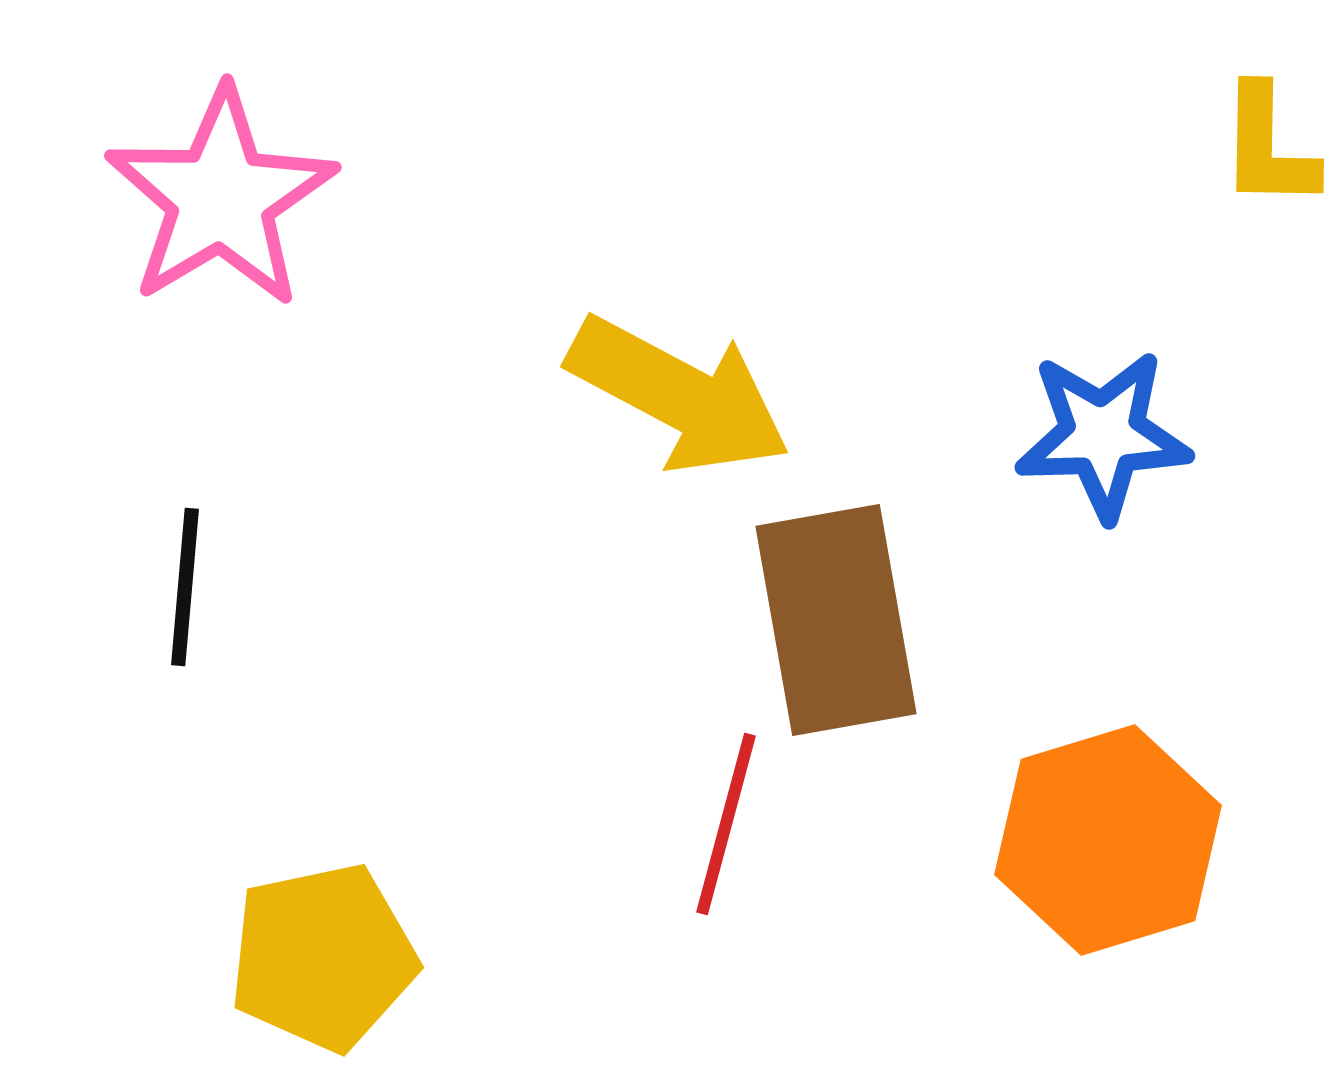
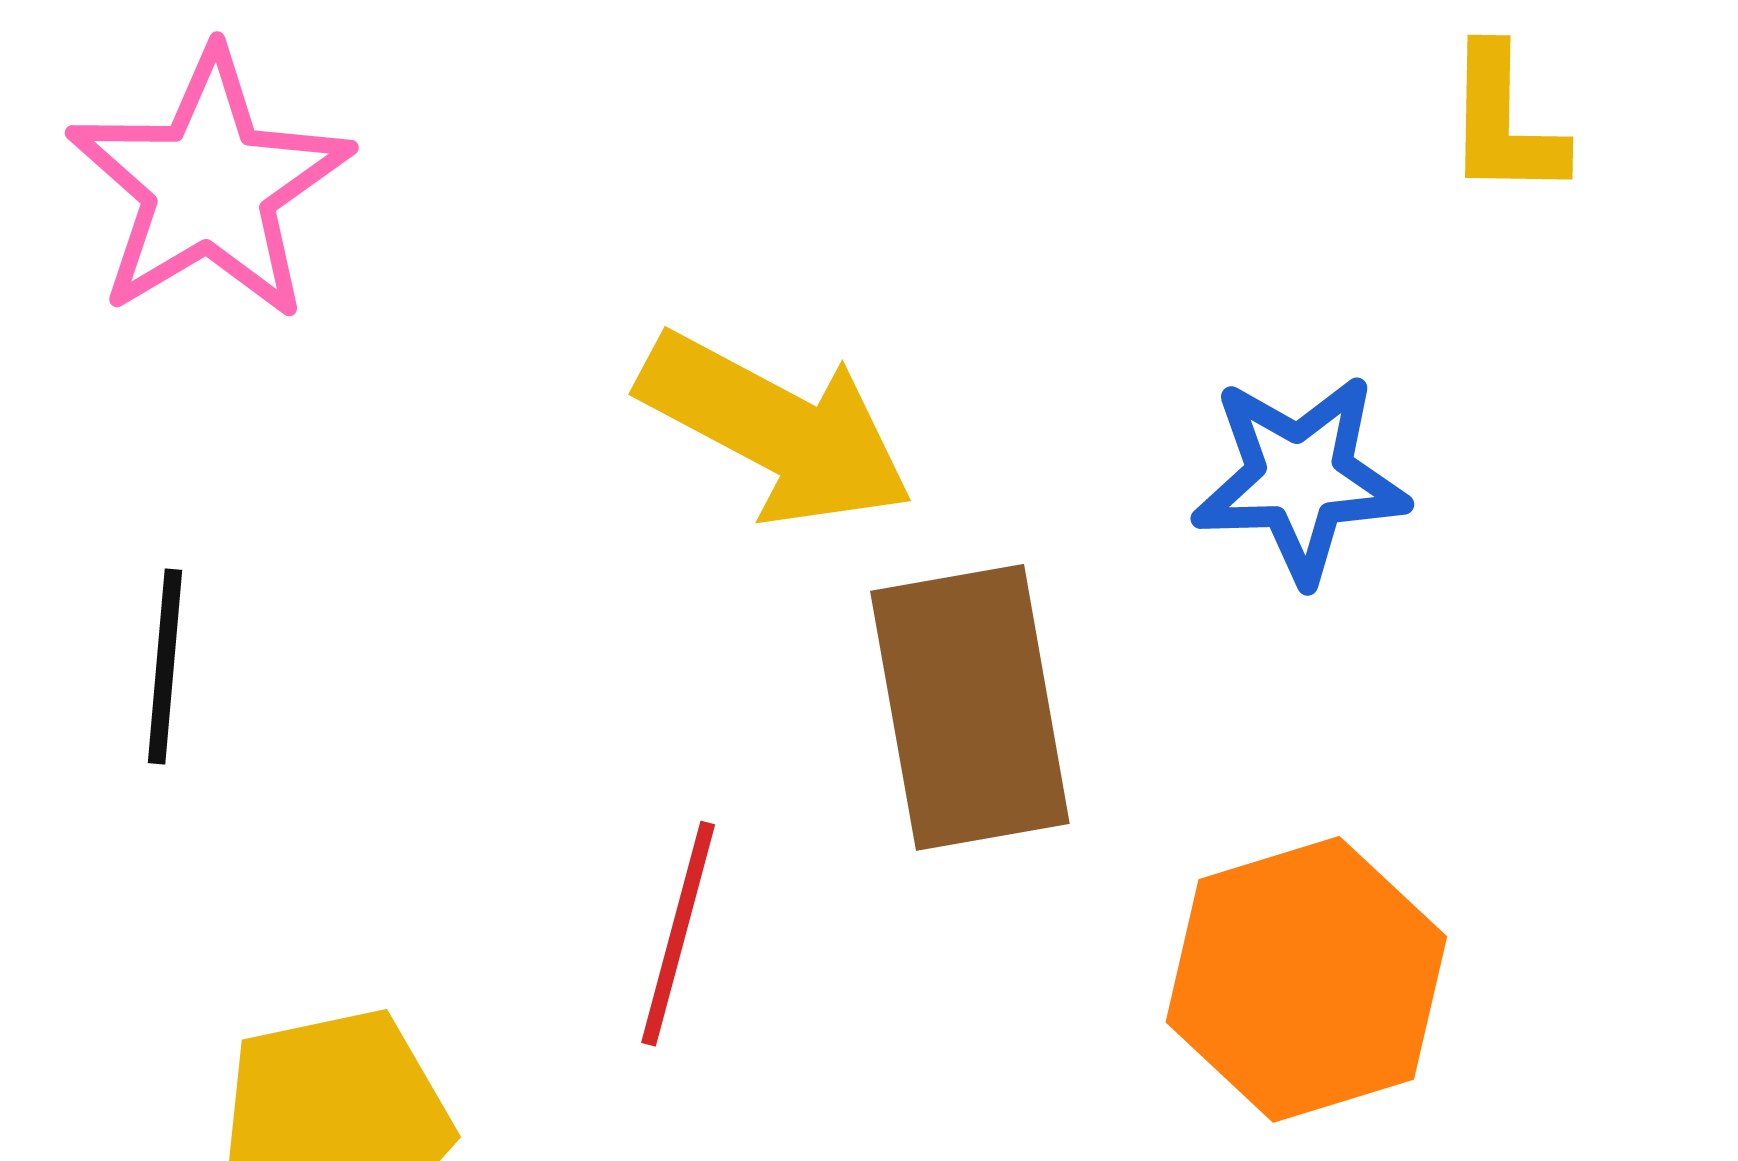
red line: (726, 824) -> (678, 934), moved

